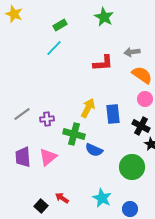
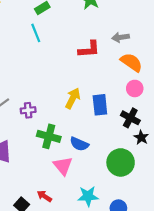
cyan line: (54, 48) -> (36, 33), turned -66
green cross: (74, 134) -> (49, 136), moved
pink triangle: (48, 157) -> (63, 166), moved, turned -30
cyan star: (102, 198) -> (88, 196), turned -30

